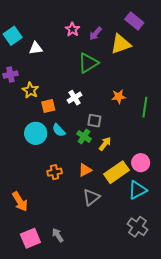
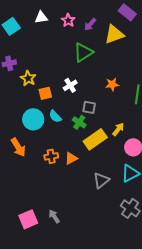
white triangle: (36, 48) -> (41, 17), moved
yellow arrow: (105, 144) -> (118, 129), moved
orange triangle: (85, 170) -> (71, 158), moved
yellow rectangle: (117, 172) -> (95, 139), moved
gray triangle: (91, 197) -> (101, 180), moved
orange arrow: (20, 202) -> (18, 147), moved

